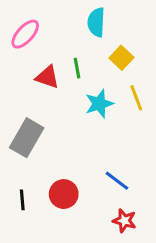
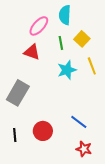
pink ellipse: (25, 34) -> (39, 26), moved
green line: (77, 68) -> (61, 43), moved

